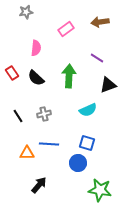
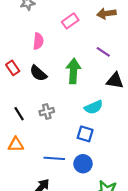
black triangle: (108, 85) -> (115, 81), turned 30
blue square: (87, 143) -> (85, 134), moved
blue line: (49, 144) -> (54, 158), moved
orange triangle: (27, 153) -> (16, 145), moved

